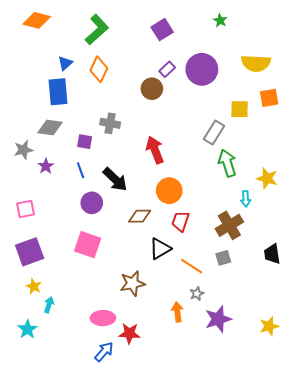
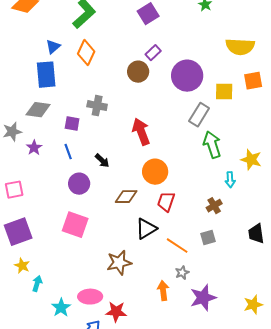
purple circle: (202, 69) -> (187, 76), moved
black arrow: (115, 179) -> (102, 161), size x0.6
brown cross: (229, 225) -> (214, 206), size x0.6
cyan star: (28, 329) -> (61, 308), moved

